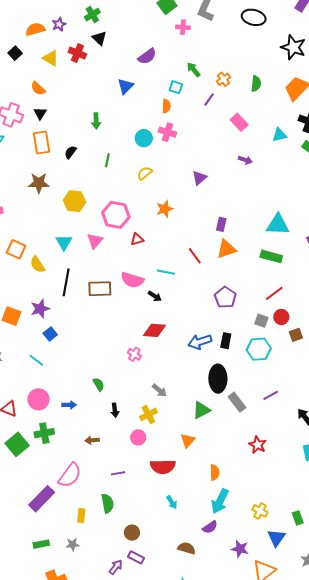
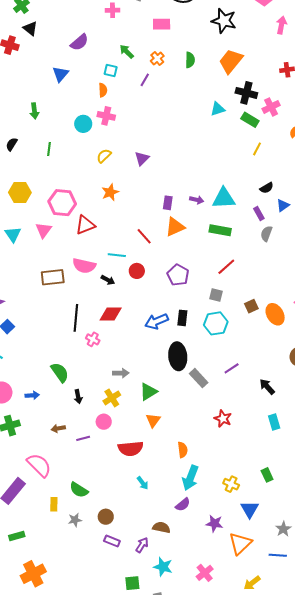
pink rectangle: (239, 122) -> (162, 24), moved, turned -42
purple arrow: (245, 160) -> (197, 200), moved
yellow semicircle: (145, 173) -> (104, 156), moved
red triangle: (137, 239) -> (85, 225), size x1.5
black line: (66, 282) -> (76, 318), moved
red circle: (281, 317) -> (137, 271), moved
green semicircle: (99, 384) -> (60, 372), size x1.5
gray arrow: (160, 390) -> (121, 373), turned -35
green triangle: (201, 410) -> (148, 392), moved
purple line: (118, 473) -> (83, 438), moved
pink semicircle: (70, 475) -> (39, 465), turned -76
green semicircle: (107, 503) -> (79, 490), turned 138
green rectangle: (298, 518) -> (267, 475), moved
gray star: (73, 544) -> (75, 520), moved
purple arrow: (116, 567) -> (142, 545), moved

